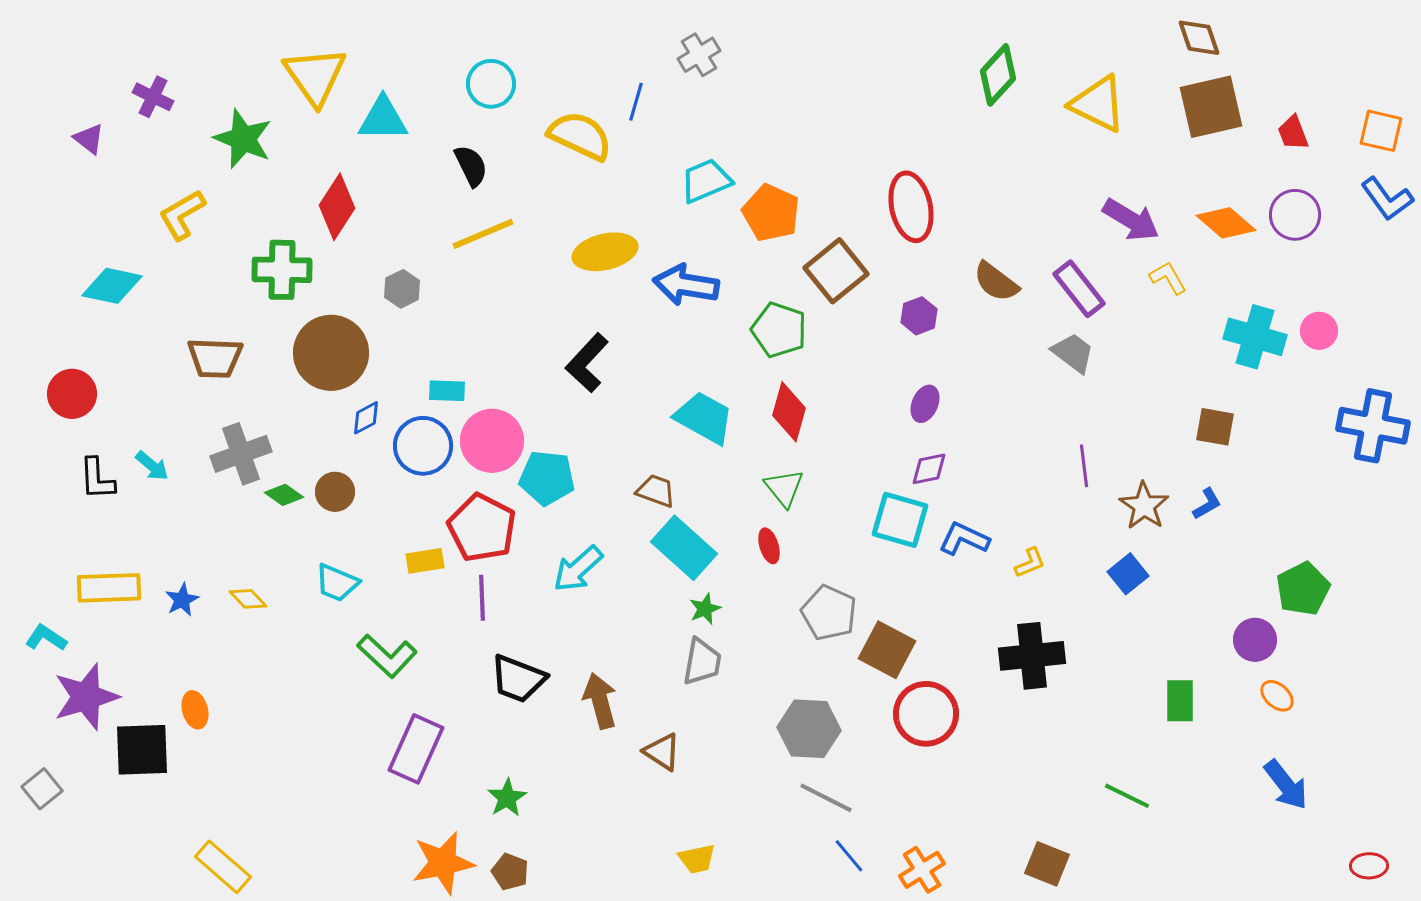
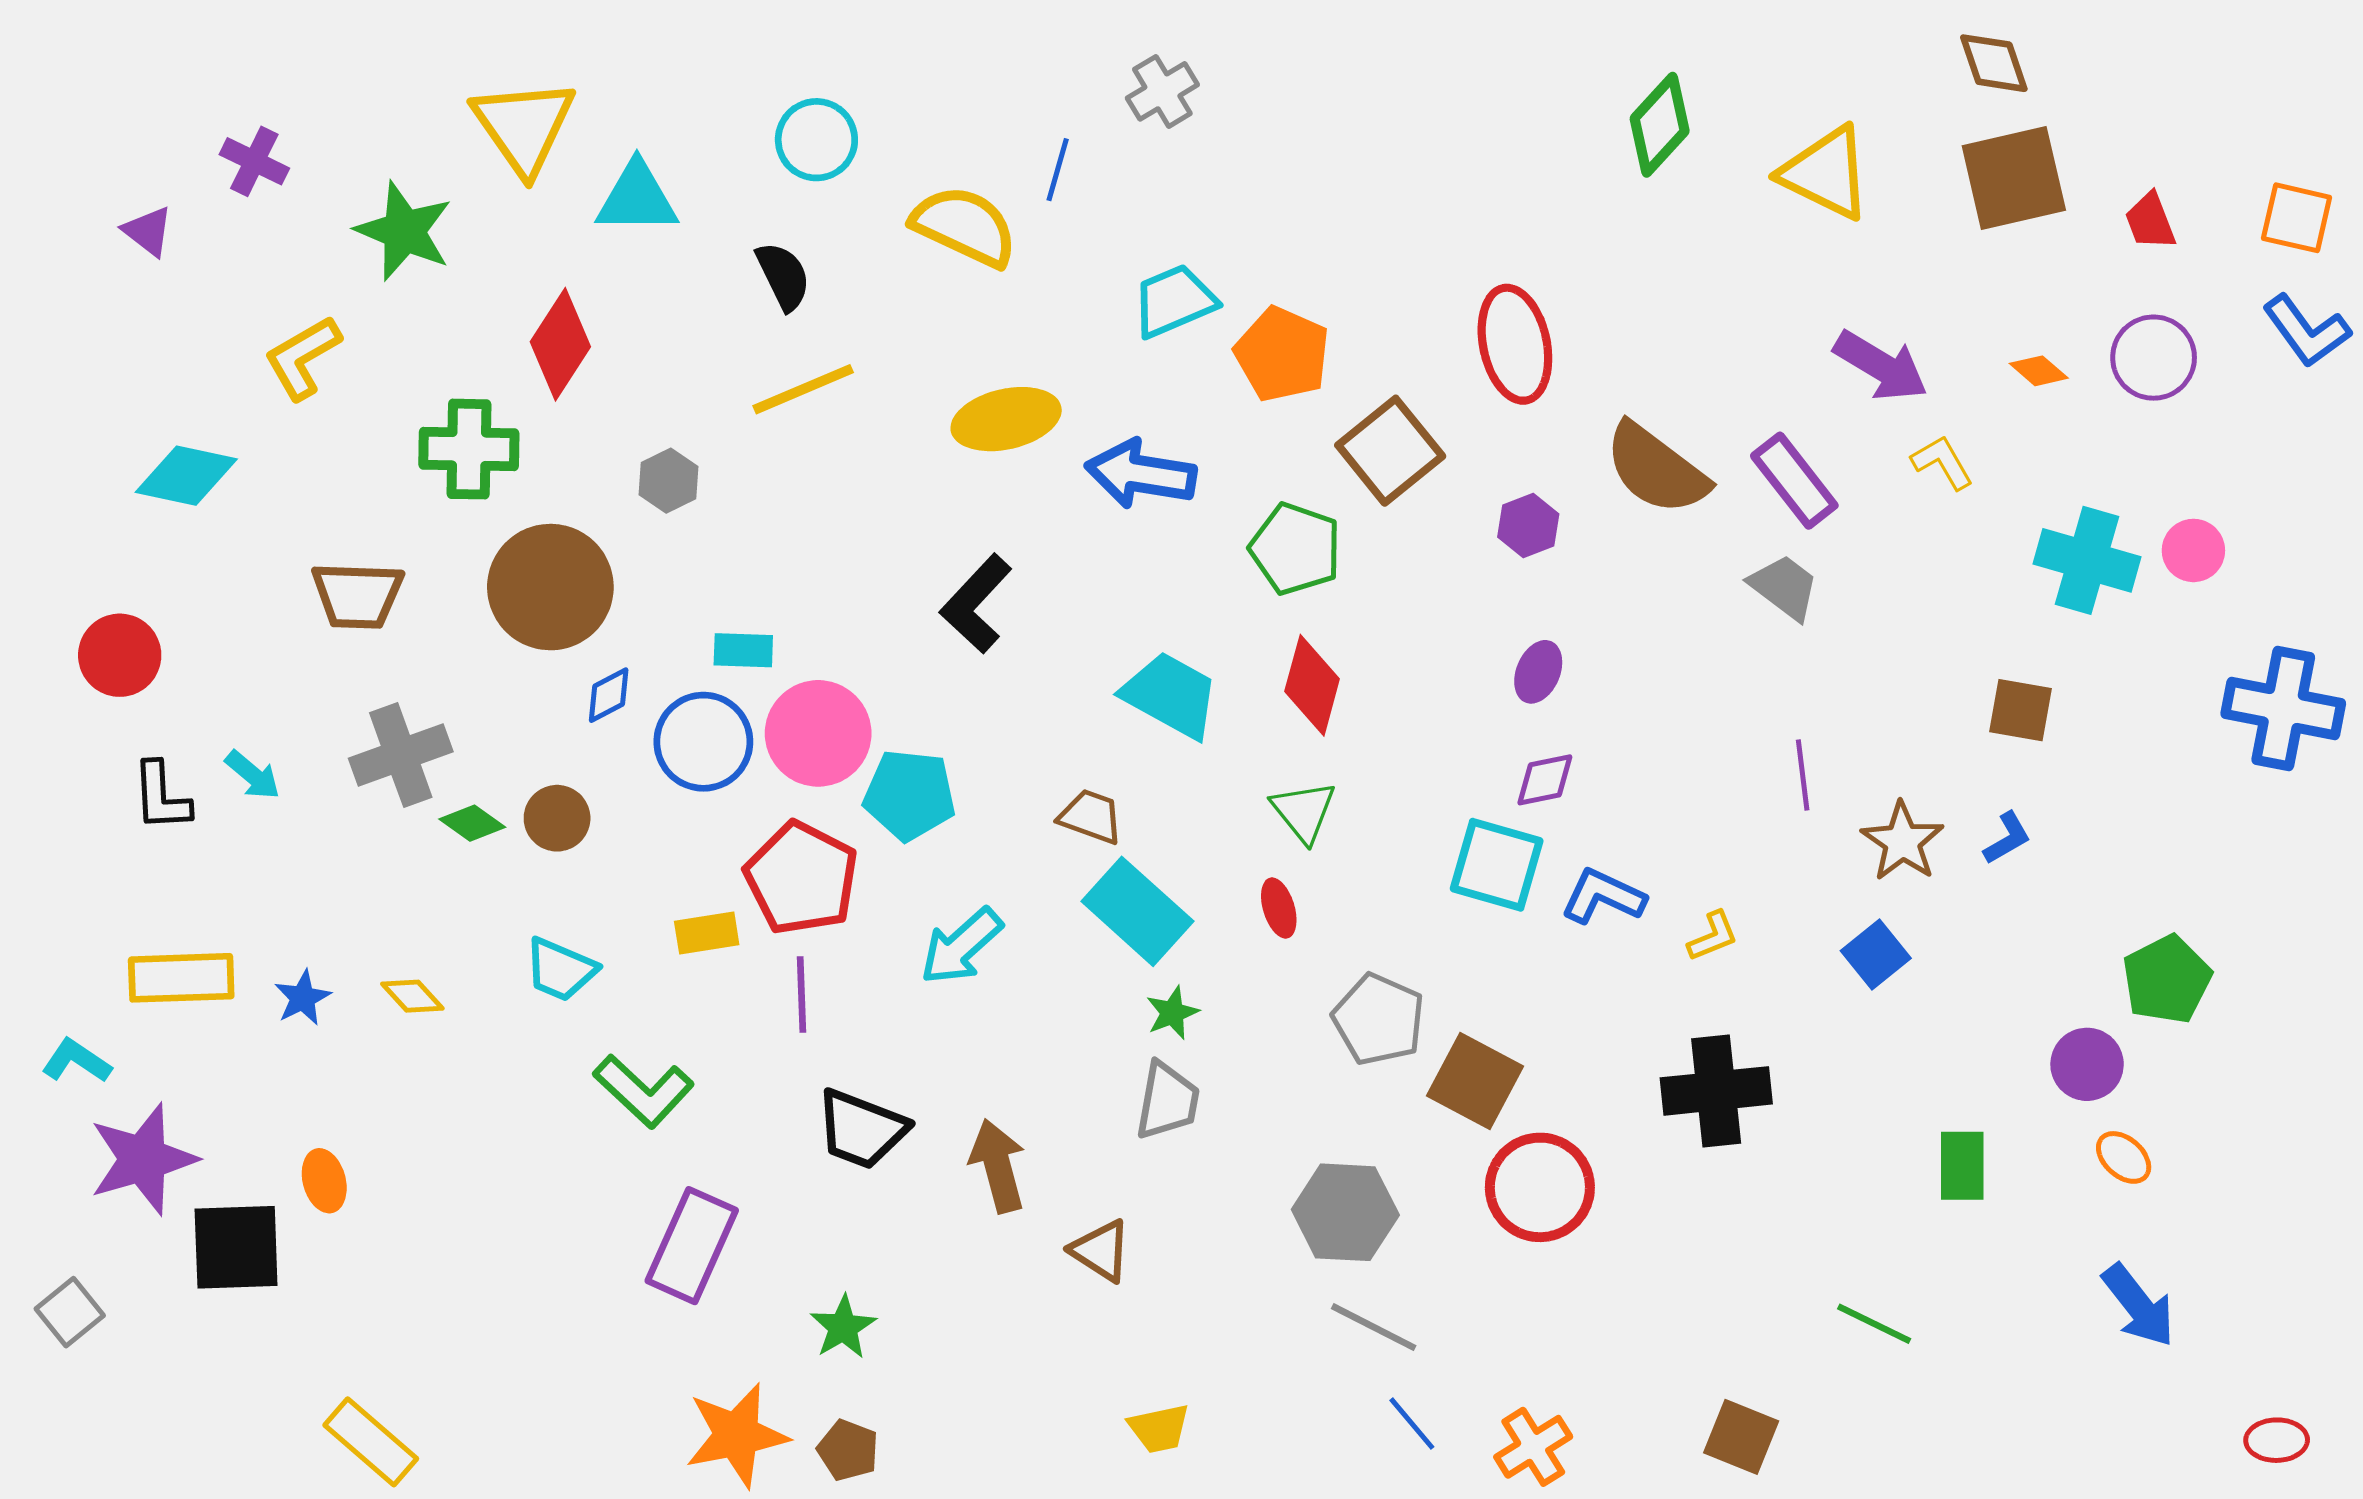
orange diamond: (1226, 223) -> (2039, 371), size x0.6
brown semicircle: (996, 282) -> (1656, 469), size x1.4

